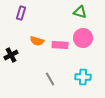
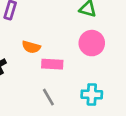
pink rectangle: (60, 45) -> (52, 64), moved

